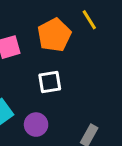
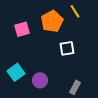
white square: (50, 82) -> (67, 48), moved

